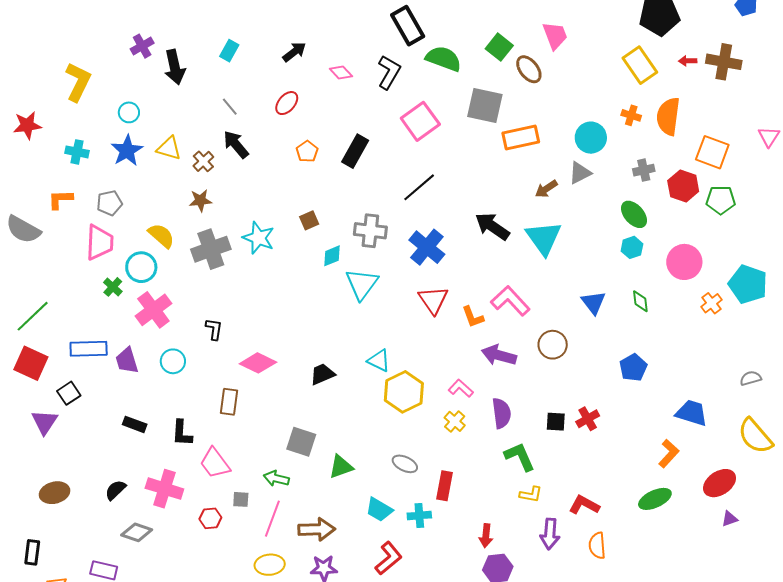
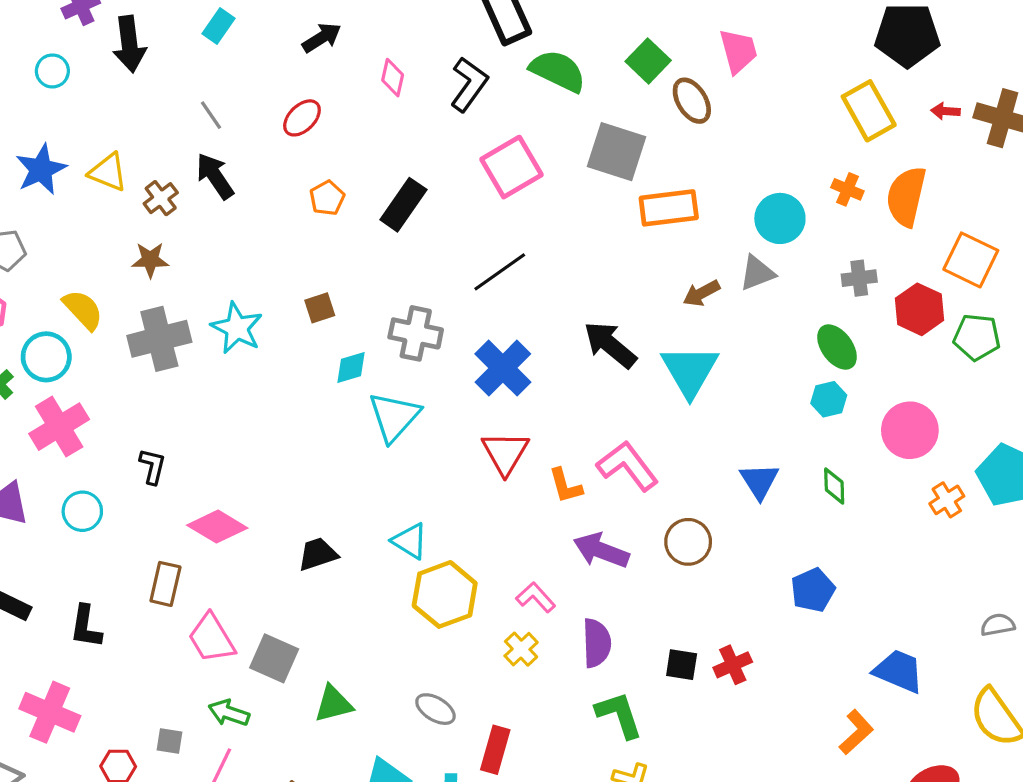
pink diamond: (341, 73) -> (393, 78), turned 50
cyan circle: (129, 112) -> (52, 71), moved
pink trapezoid: (215, 463) -> (211, 638), moved

